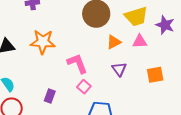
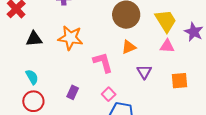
yellow trapezoid: (136, 16) -> (166, 21), turned -110
orange triangle: (114, 42) -> (129, 47), moved
pink square: (84, 87) -> (109, 94), moved

